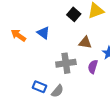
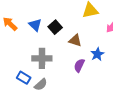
black square: (74, 14) -> (55, 27), moved
gray cross: (66, 63) -> (42, 58), moved

